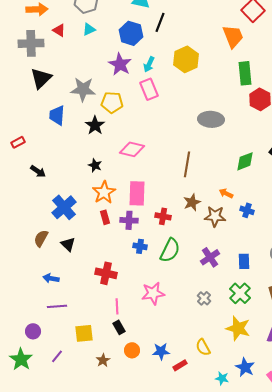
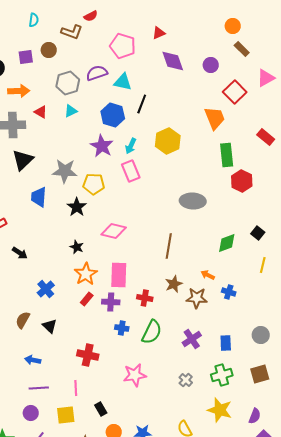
blue cross: (64, 207) -> (46, 289), size x0.7
red rectangle: (105, 217) -> (87, 299), turned 56
green cross: (240, 293) -> (222, 375), turned 30
pink line: (117, 306) -> (76, 388), moved
purple circle: (33, 331) -> (31, 413), moved

